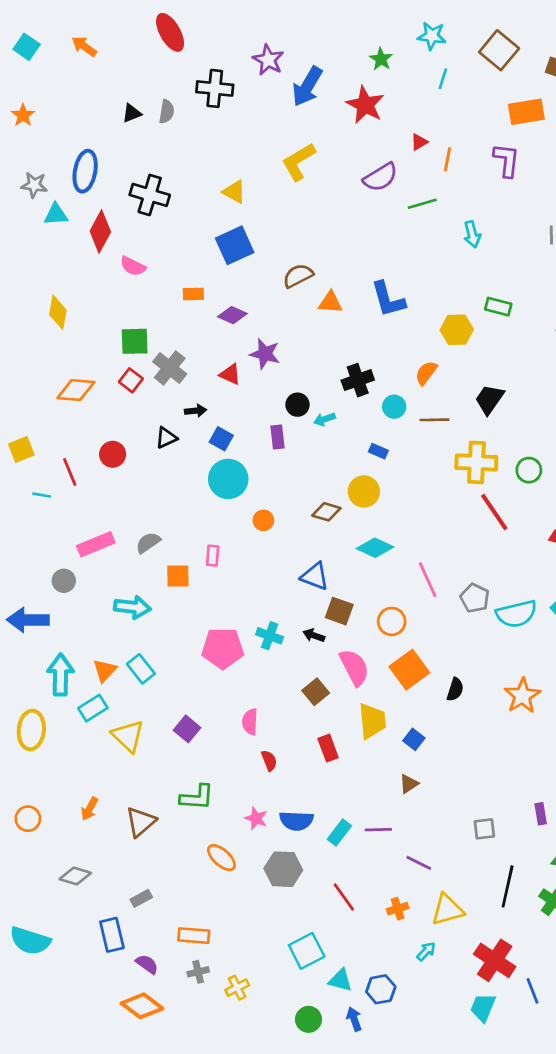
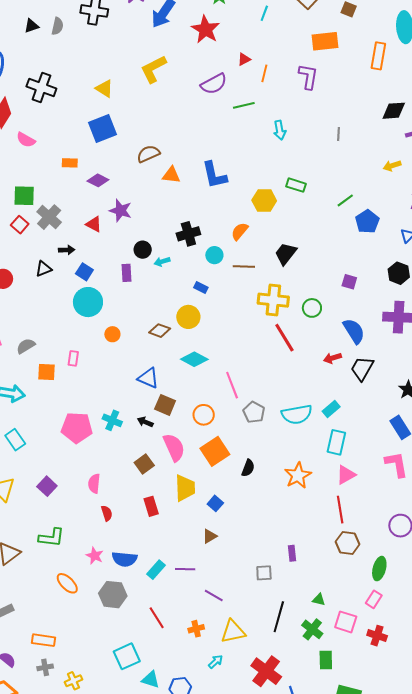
gray pentagon: (475, 598) -> (254, 412), moved
purple rectangle: (541, 814) -> (292, 553), moved

